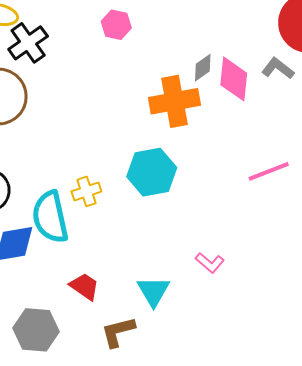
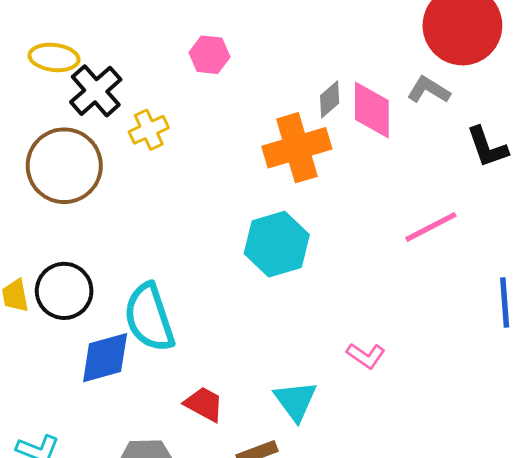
yellow cross: (86, 191) -> (149, 130), moved

